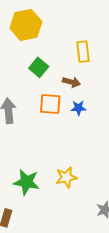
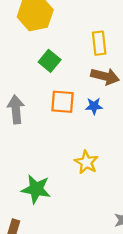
brown arrow: (71, 82) -> (105, 76), moved, size x1.4
yellow star: (66, 177) -> (86, 162), moved, turned -30

